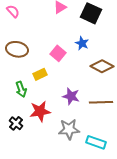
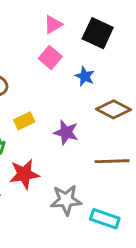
pink square: (58, 53) -> (50, 58), moved
purple star: (71, 96) -> (66, 132), moved

